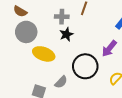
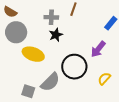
gray semicircle: (61, 82) -> (50, 82), size x1.5

